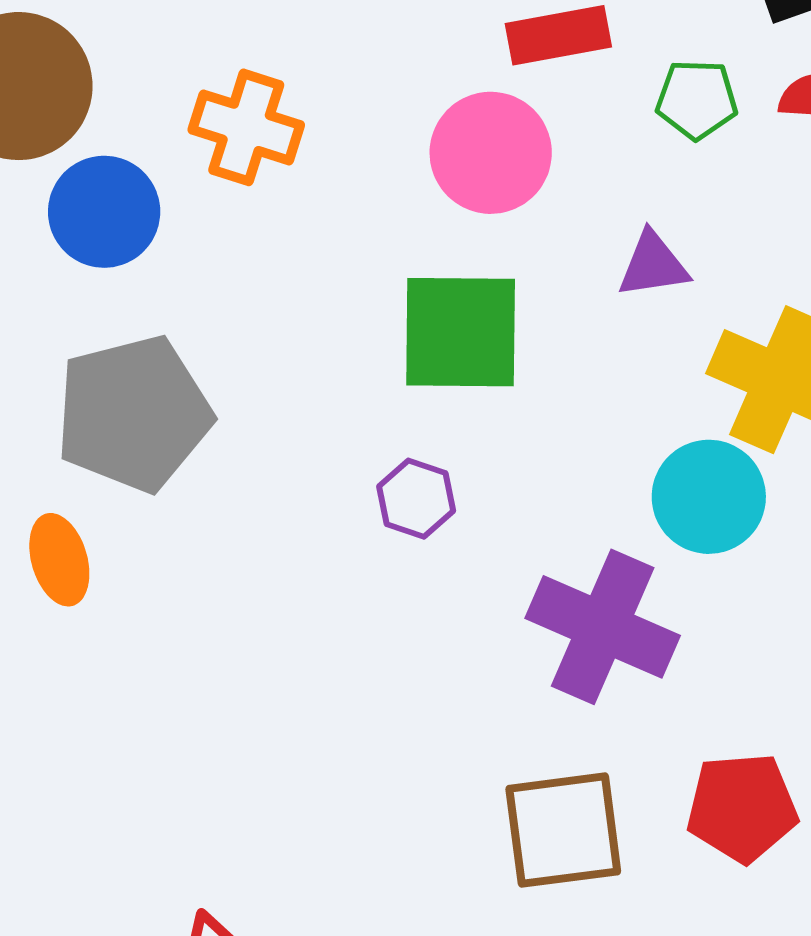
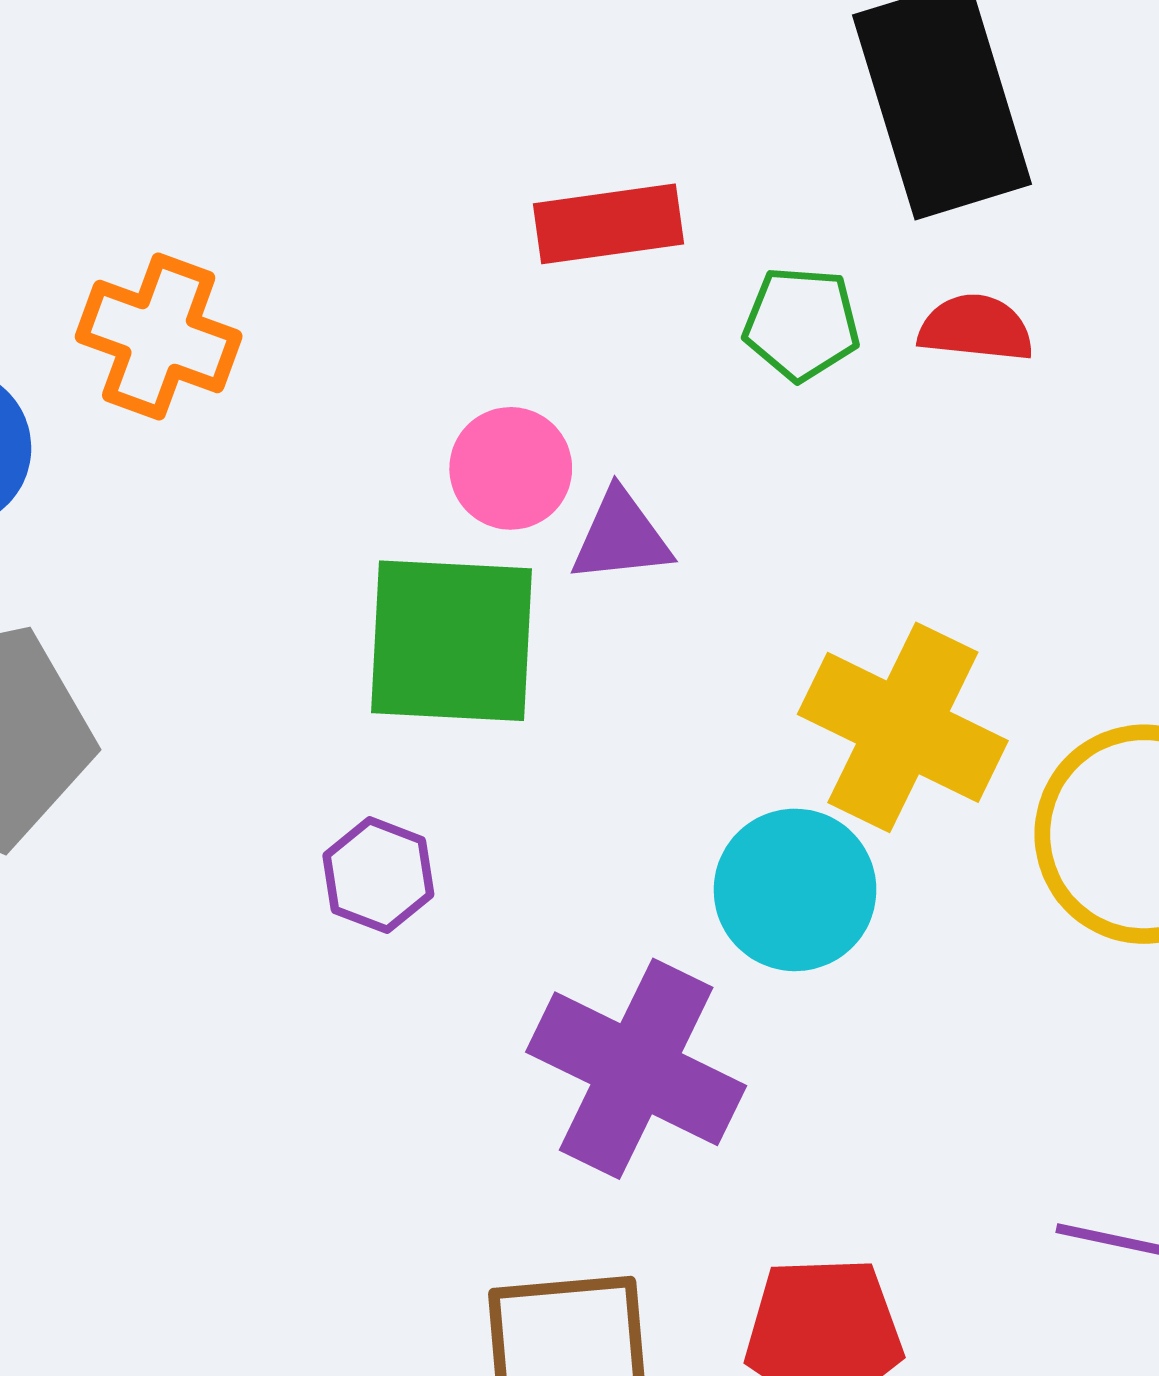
pink circle: (491, 153) -> (511, 468), moved, size x0.7
purple triangle: (653, 265) -> (621, 537), moved

